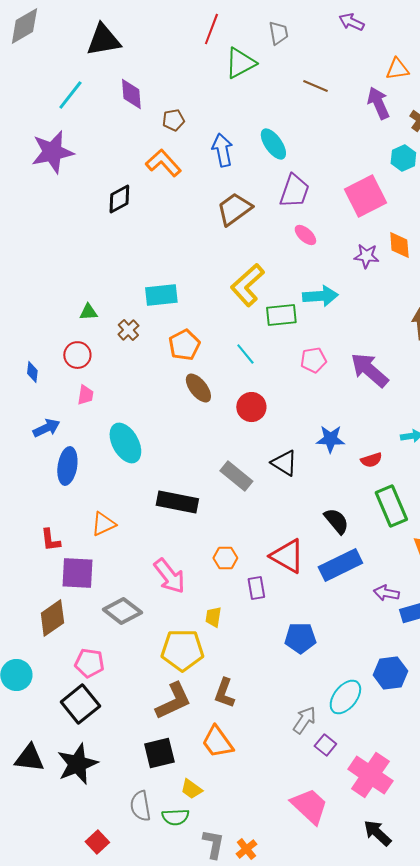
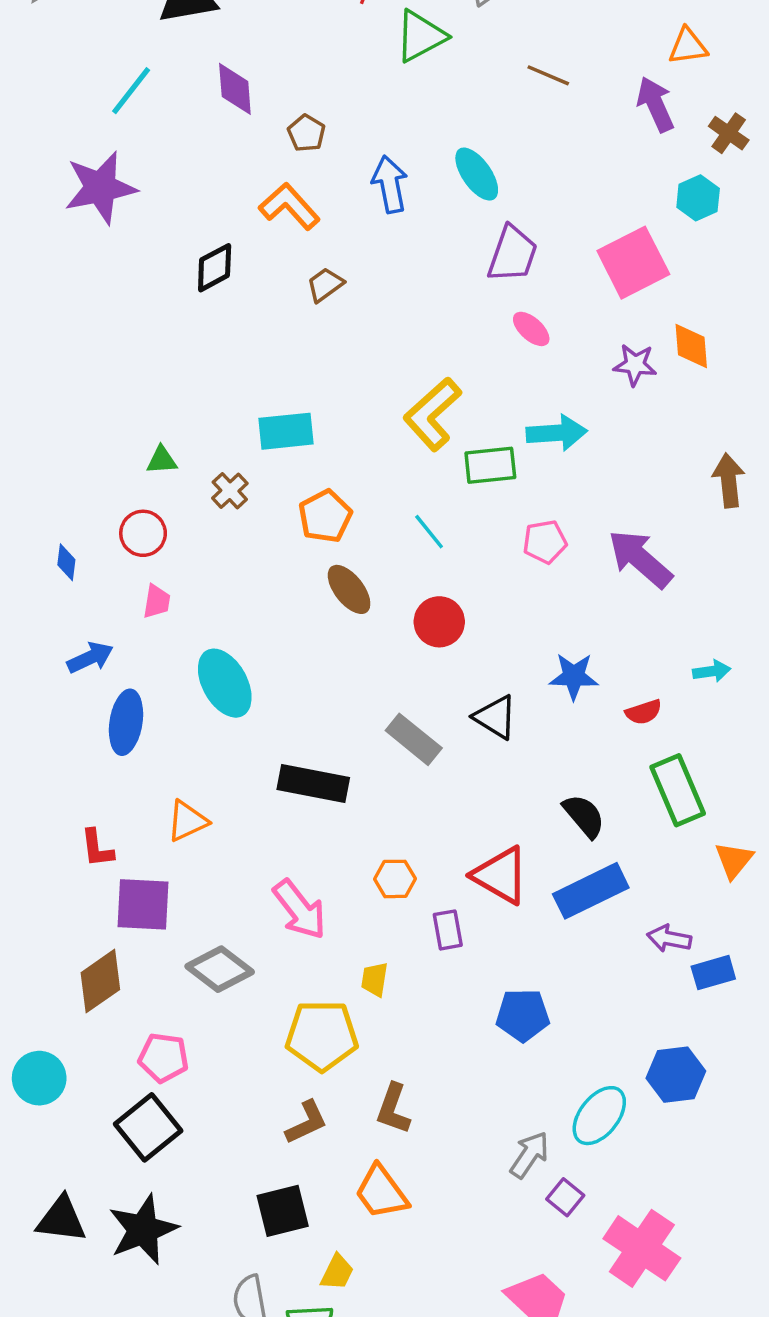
brown pentagon: (173, 120) -> (306, 133), turned -30
brown trapezoid: (234, 209) -> (325, 285), moved, size x0.6
brown L-shape: (173, 701) -> (306, 1122), size x0.7
yellow trapezoid: (191, 789) -> (337, 1272), turned -100

